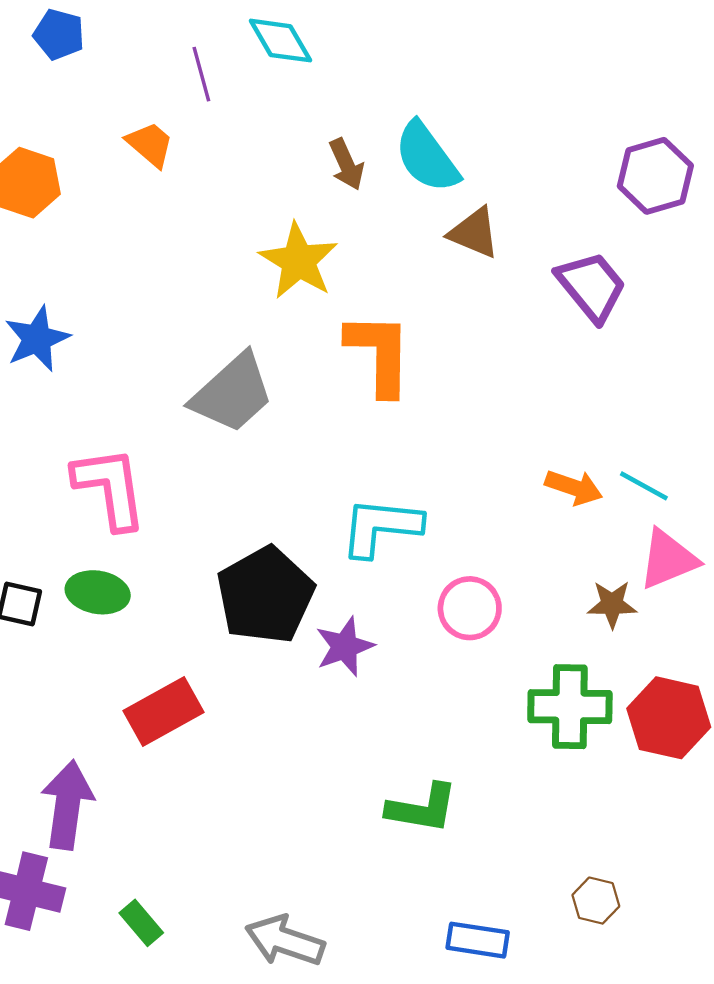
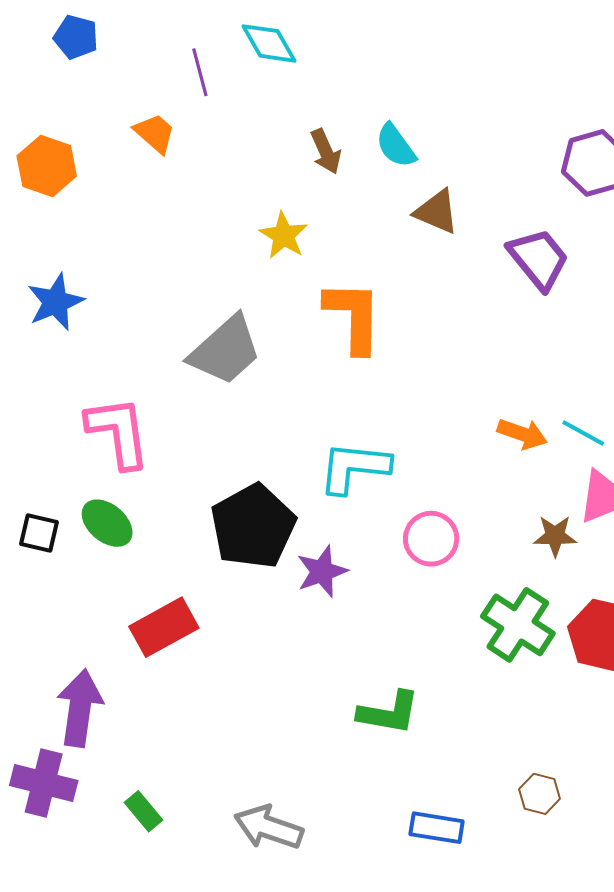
cyan semicircle: (427, 157) -> (396, 146), size x0.7
yellow star: (299, 261) -> (284, 235), size x0.7
green ellipse: (98, 592) -> (107, 523), turned 30
green cross: (570, 707) -> (518, 625), turned 32

